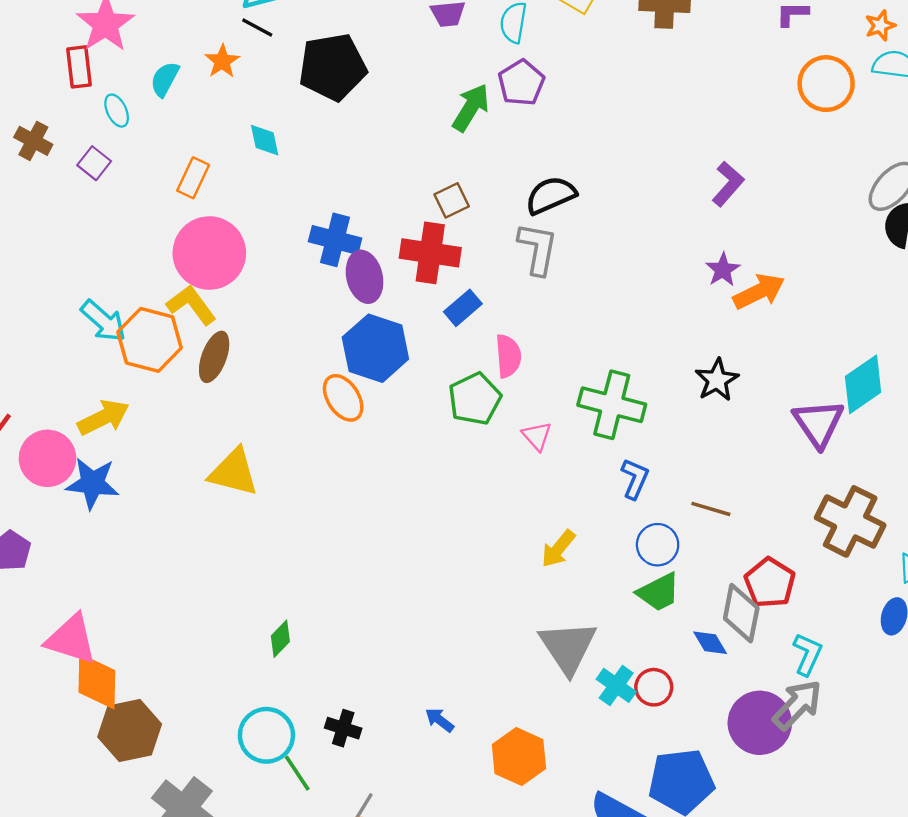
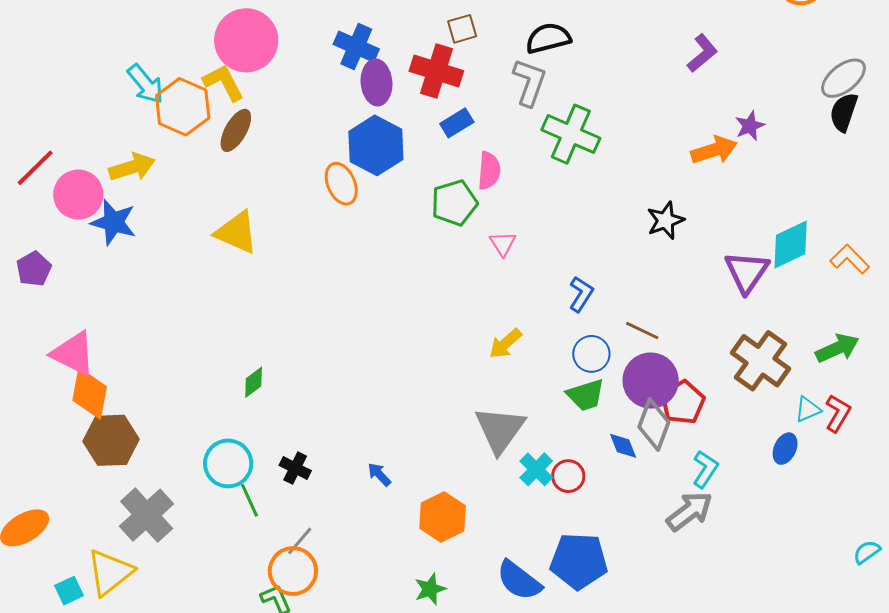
purple star: (723, 270) -> (750, 126), moved
green cross: (612, 405) -> (571, 134), moved
purple circle: (760, 723) -> (651, 381), moved

